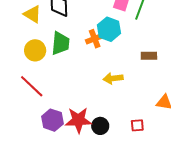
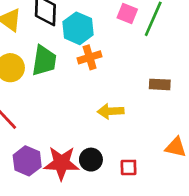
cyan hexagon: (109, 29) -> (78, 28), moved
red square: (137, 125) -> (129, 167), moved
black circle: (100, 126) -> (91, 160), moved

